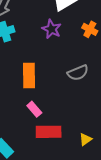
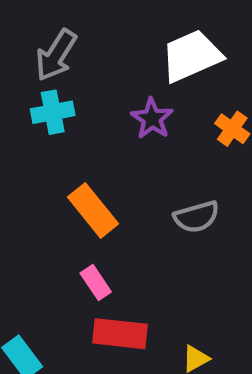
orange rectangle: (29, 75) -> (93, 210), turned -45

